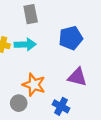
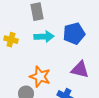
cyan arrow: (25, 45) -> (44, 37), moved

